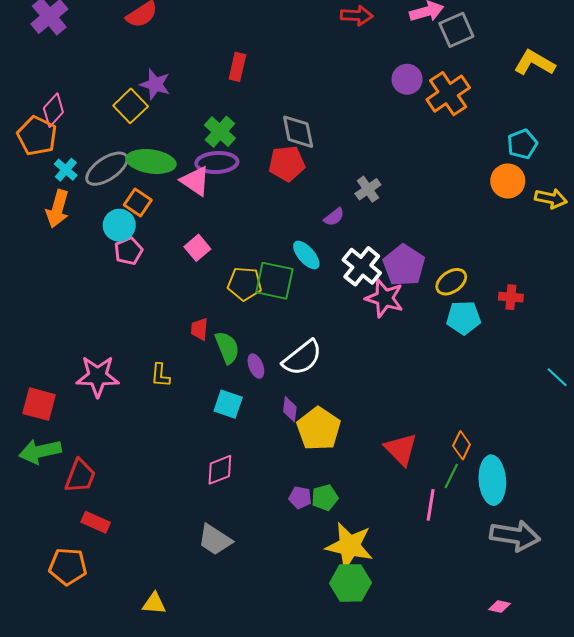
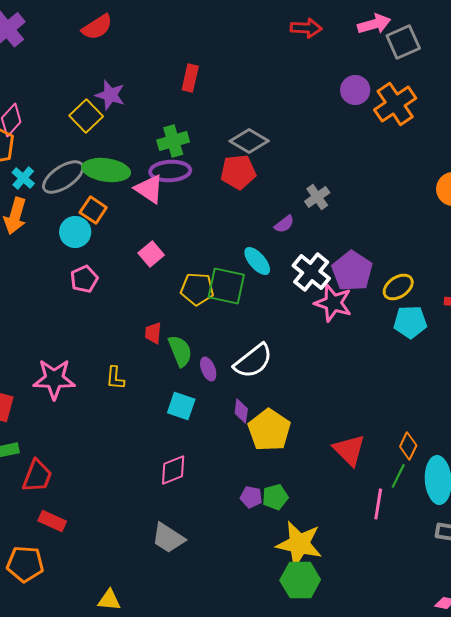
green cross: (220, 132) -> (173, 141), turned 32
gray diamond: (298, 132) -> (249, 141), turned -48
pink pentagon: (128, 251) -> (84, 279), moved

